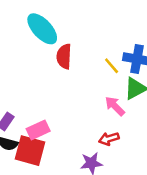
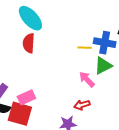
red semicircle: (64, 56) -> (29, 43), moved
yellow line: (112, 66) -> (85, 48), turned -48

